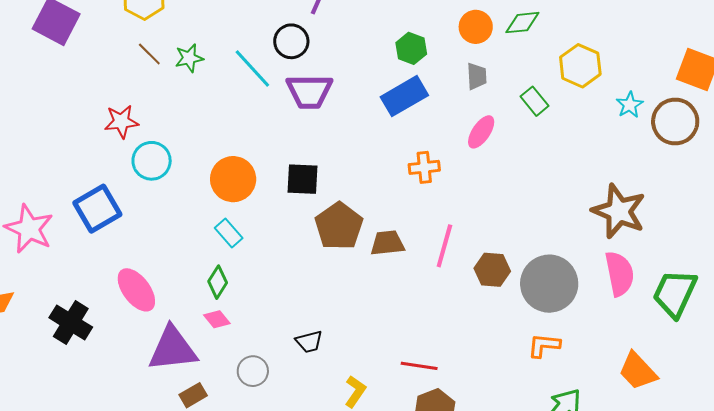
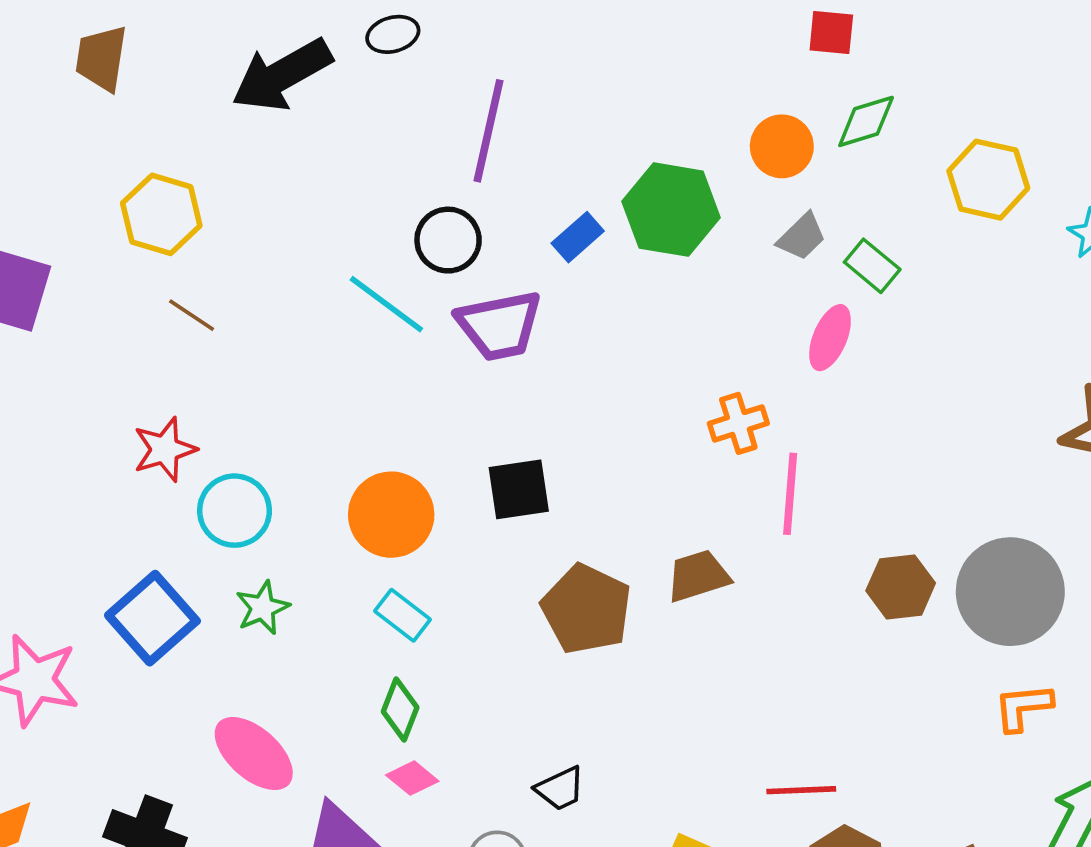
green hexagon: (411, 48) -> (671, 210), size x1.6
green star: (189, 58) -> (263, 608), moved
gray trapezoid: (477, 76) -> (802, 237), turned 60
blue rectangle: (404, 96) -> (578, 237), moved, size x0.6
green rectangle: (535, 101) -> (872, 266), moved
brown pentagon: (339, 226) -> (586, 609), moved
pink line: (444, 246) -> (790, 494), moved
black trapezoid: (309, 342) -> (560, 789), moved

